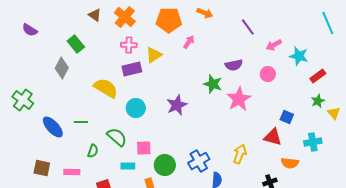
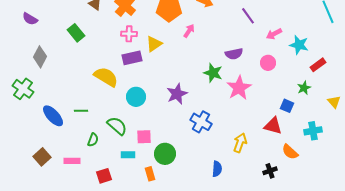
gray diamond: (62, 68) -> (40, 57), moved
green star: (318, 101) -> (304, 88), moved
blue cross: (199, 161) -> (201, 122), moved, turned -30
orange semicircle: (290, 163) -> (290, 152), turned 36
brown square: (42, 168) -> (42, 157), turned 36

